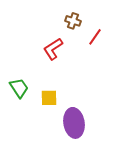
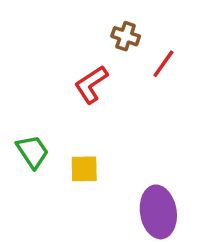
purple ellipse: (74, 123) -> (158, 212), moved

